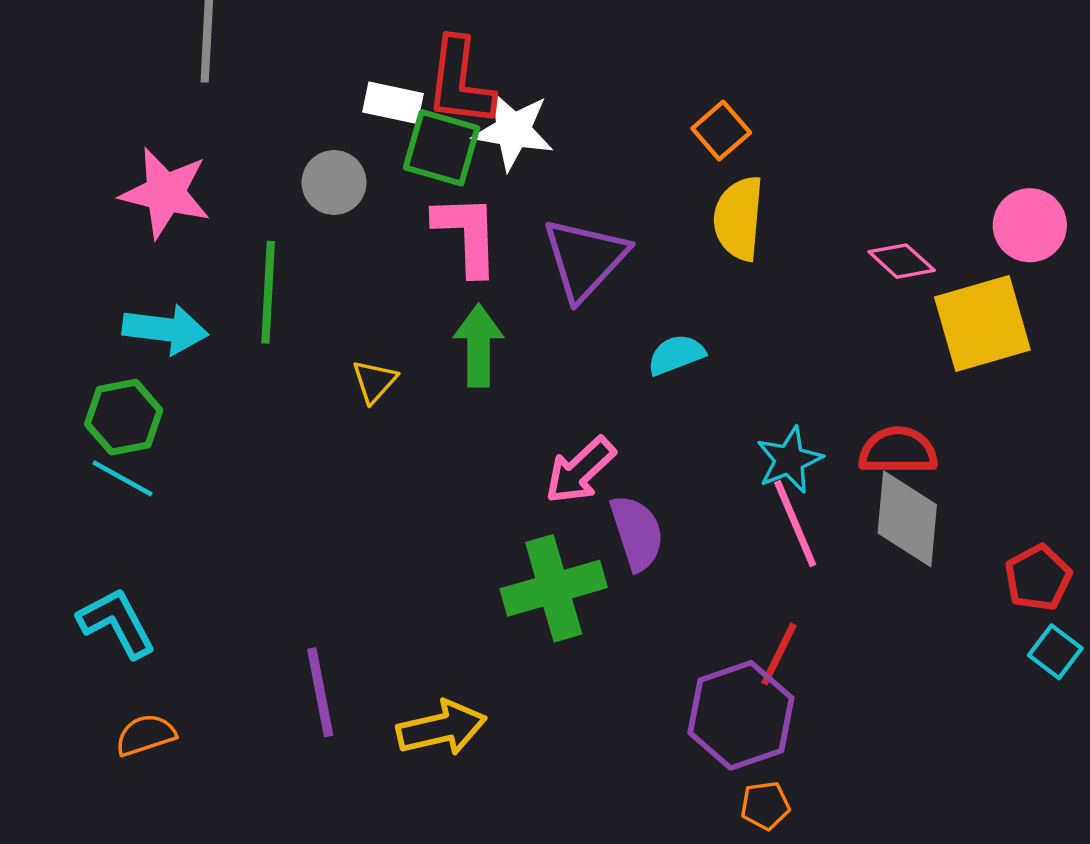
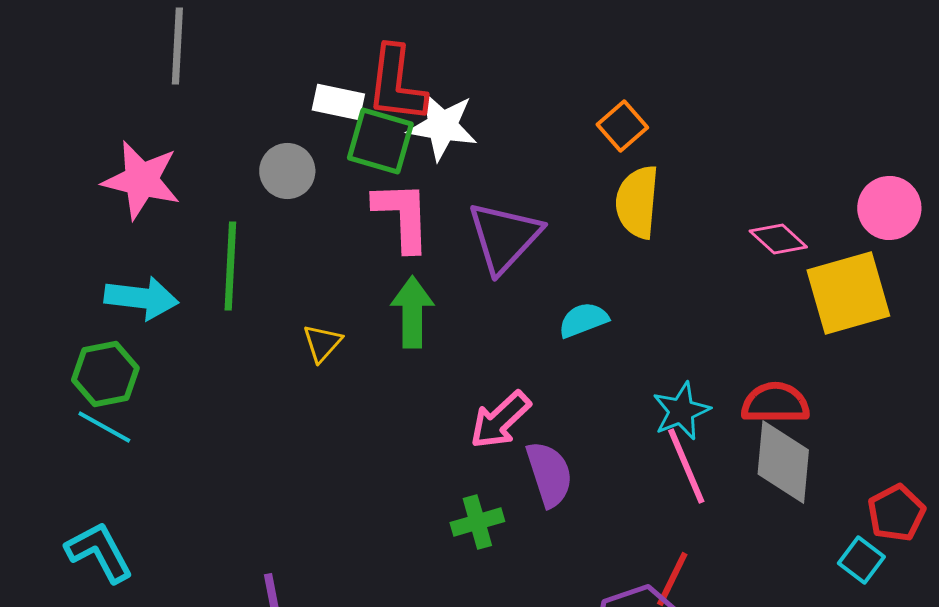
green cross: (554, 588) -> (477, 522), size x0.6
cyan square: (1055, 652) -> (861, 560), moved

